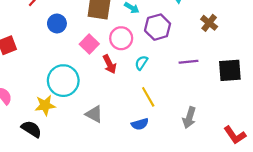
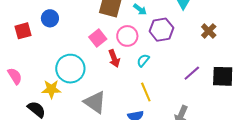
blue circle: (57, 24) -> (50, 18), moved
purple line: (188, 62) -> (192, 73), moved, turned -42
gray triangle: (94, 114) -> (95, 102), size x1.4

